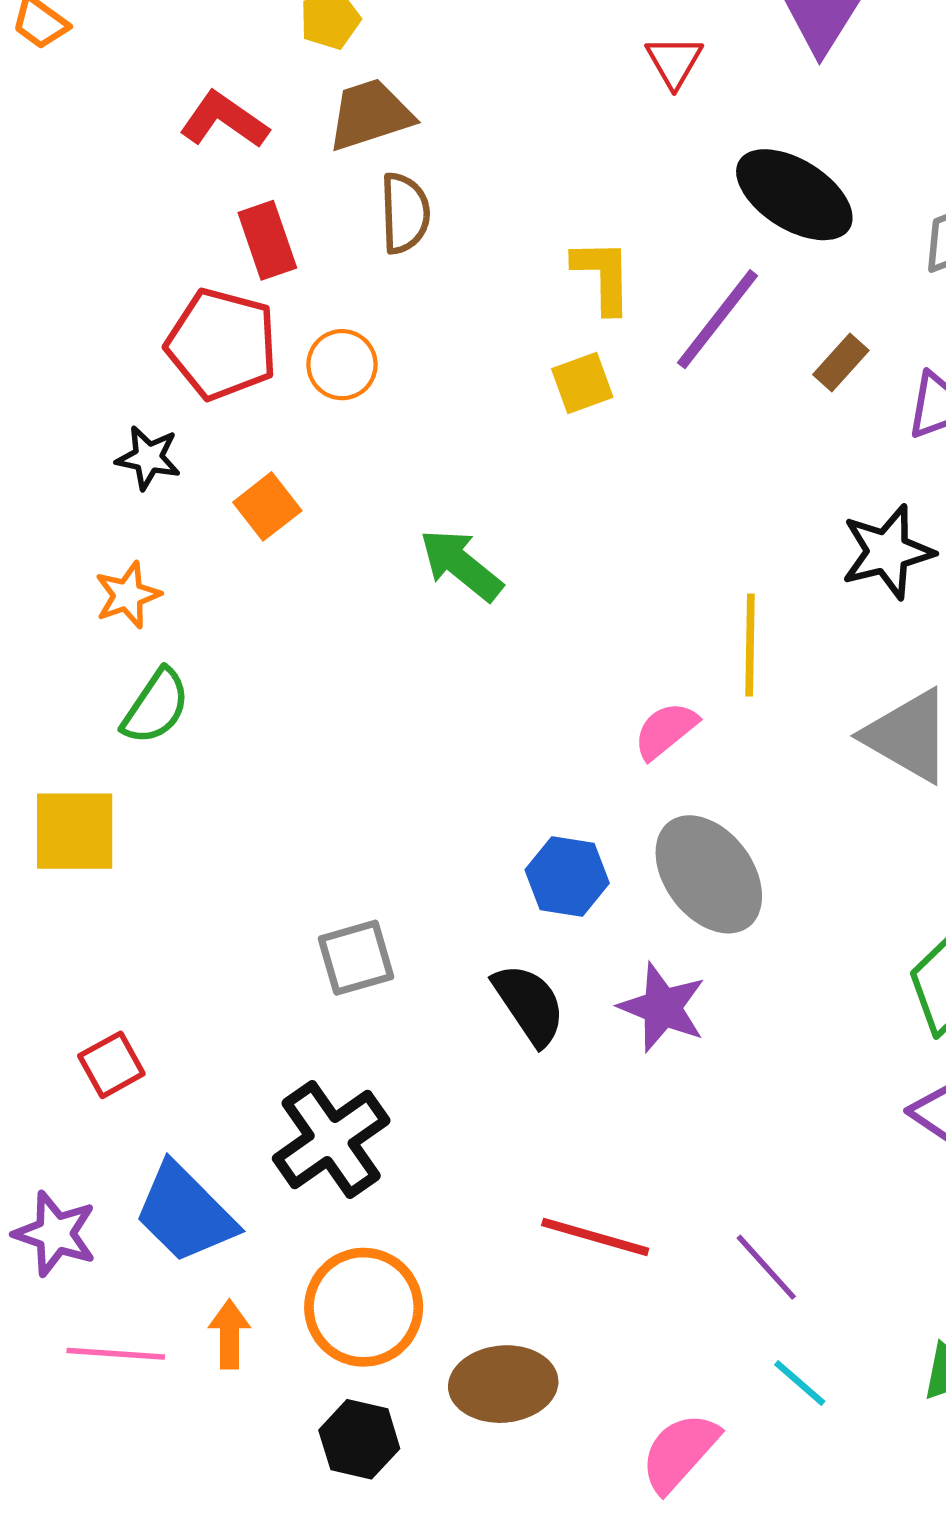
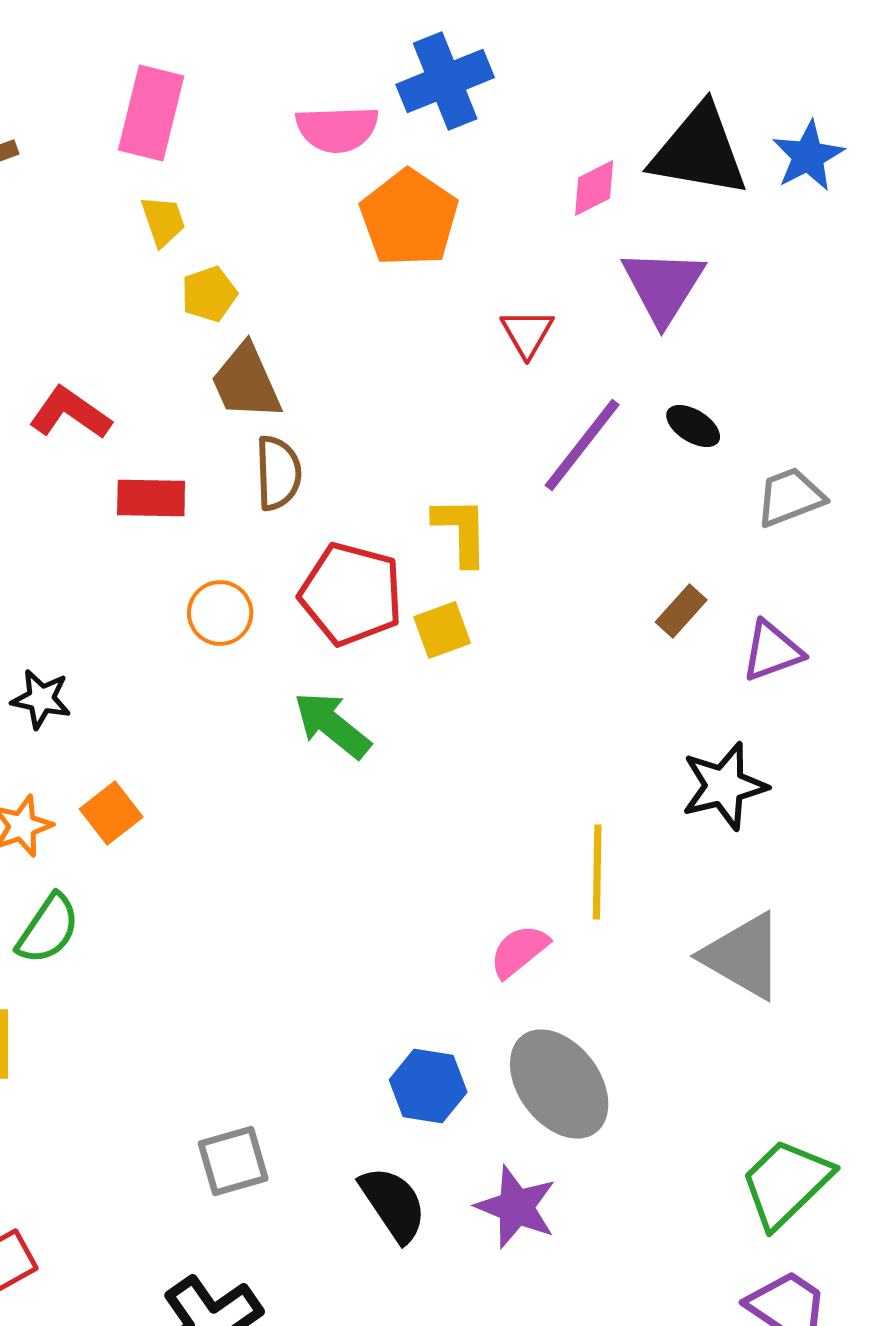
brown trapezoid: (370, 115) -> (246, 382), turned -96
red L-shape: (224, 120) -> (70, 413), moved
black ellipse: (794, 195) -> (693, 426), moved, size x0.5
red rectangle: (267, 240) -> (151, 498), turned -70
purple line: (718, 319) -> (582, 445), moved
red pentagon: (222, 344) -> (351, 594), moved
orange square: (267, 506) -> (111, 813), moved
green arrow: (461, 565) -> (332, 725), moved

